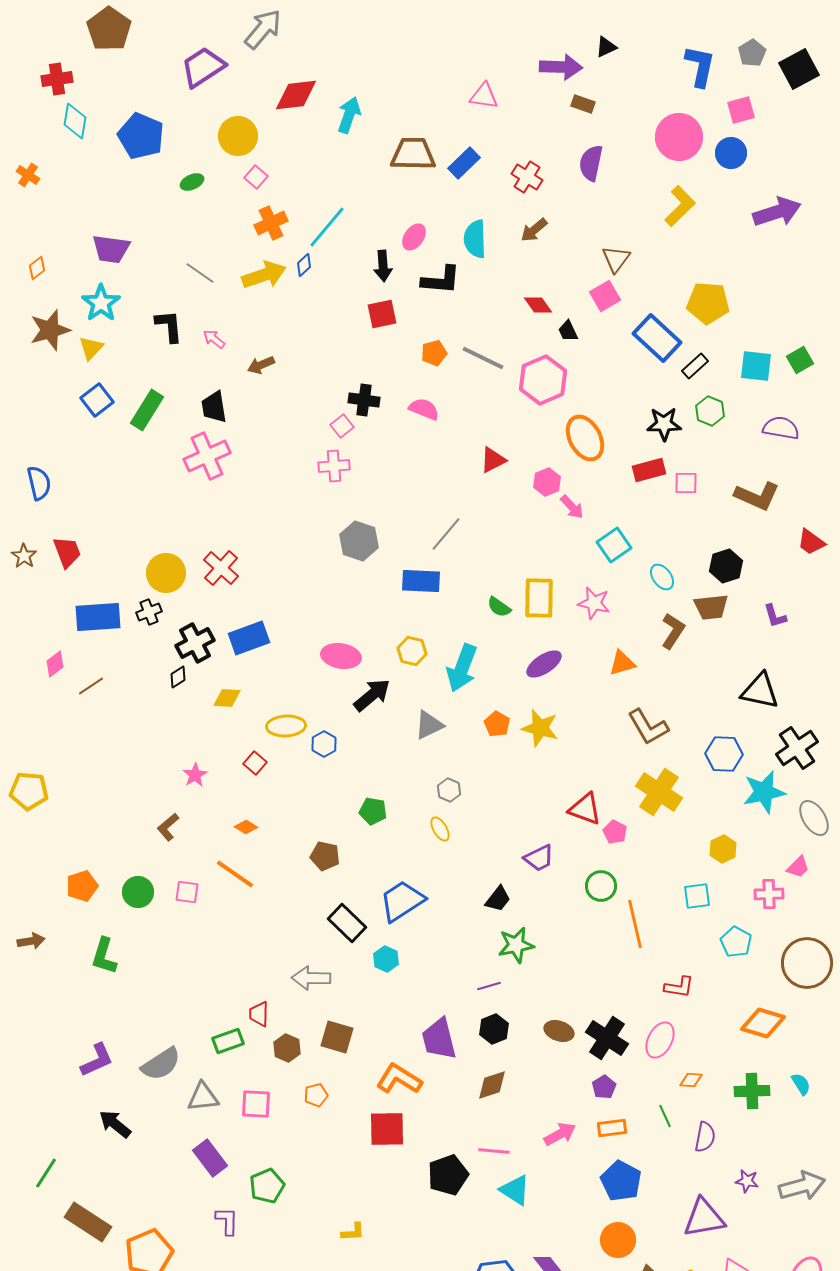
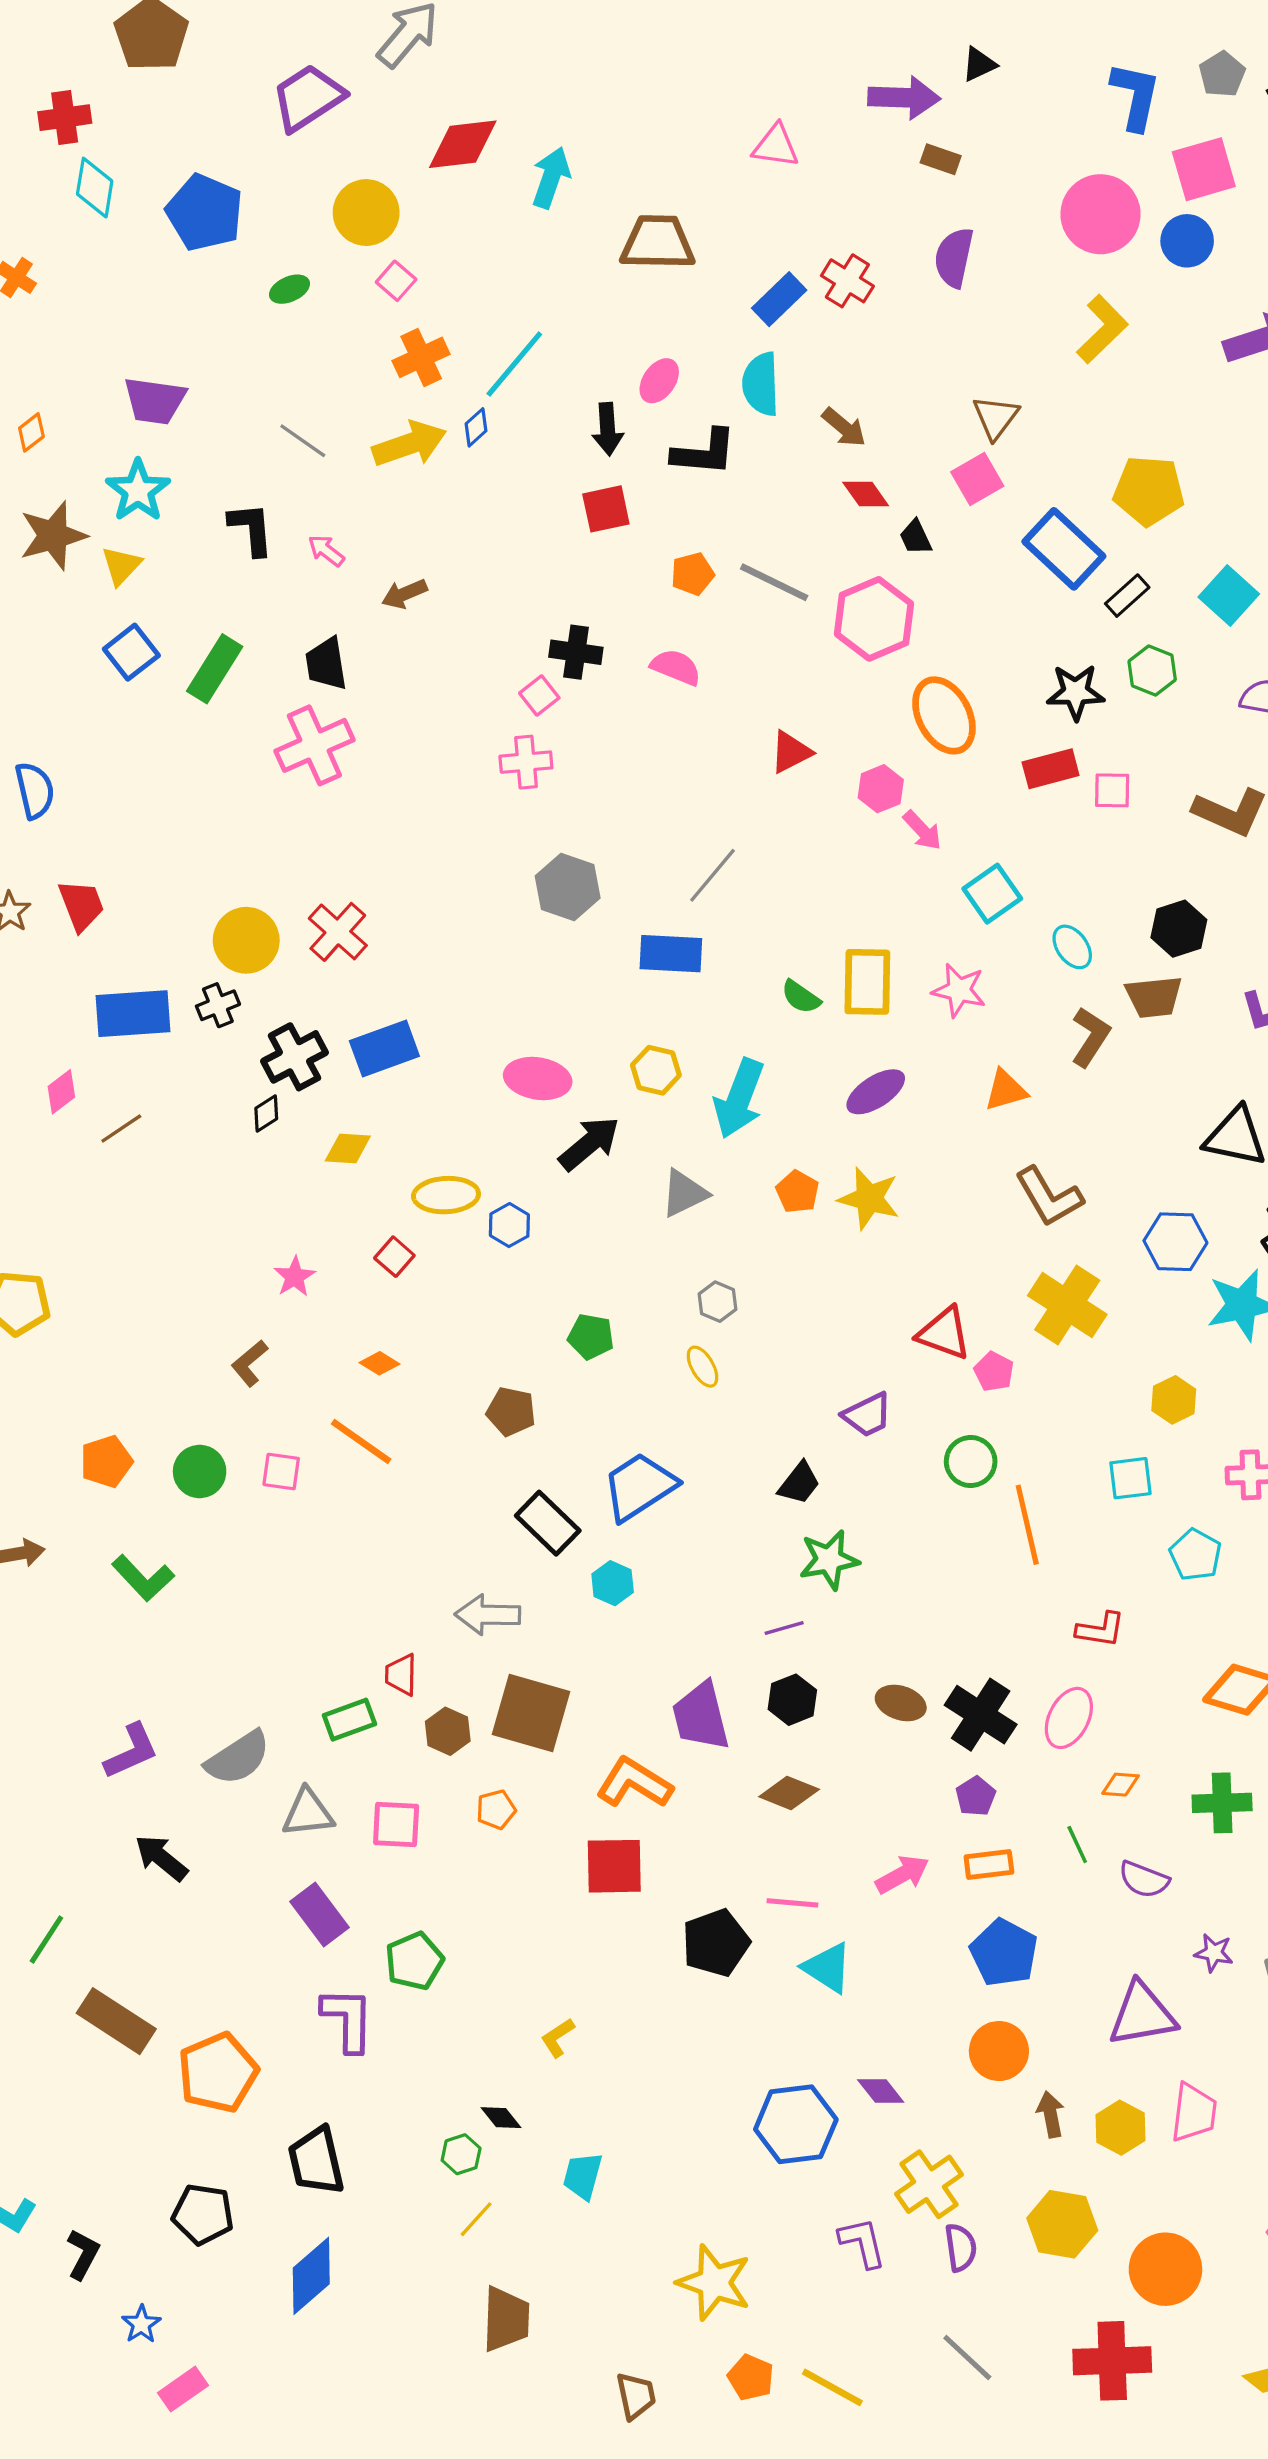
pink square: (741, 110) -> (1204, 169), size x1.4
blue rectangle: (464, 163) -> (779, 299), moved
brown arrow: (534, 230) -> (844, 427), moved, turned -100
cyan square: (756, 366) -> (1229, 596), turned 36
green L-shape: (104, 956) -> (143, 1578), turned -60
brown square: (337, 1037) -> (531, 1713), size x1.4
brown diamond: (492, 1085) -> (789, 1793), turned 40
purple semicircle: (705, 1137) -> (1144, 1879), turned 100
purple L-shape: (227, 1221) -> (348, 2019), size x1.4
yellow L-shape: (353, 1232) -> (558, 2038), turned 150

